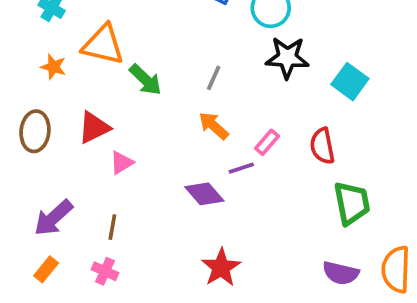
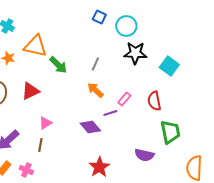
pink triangle: (122, 163) -> (45, 123), moved
pink cross: (105, 271) -> (26, 170), moved
purple semicircle: (341, 273) -> (144, 155), moved

